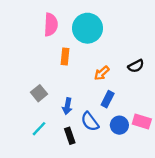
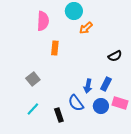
cyan circle: (87, 28) -> (74, 11), moved, size x0.7
orange arrow: (102, 73) -> (86, 28), moved
blue rectangle: (108, 99) -> (106, 84), moved
blue arrow: (67, 106) -> (88, 86), moved

